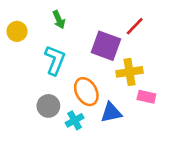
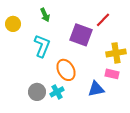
yellow cross: (129, 72) -> (116, 53), moved
gray circle: (48, 106) -> (37, 92), moved
blue triangle: (111, 112) -> (96, 89), moved

